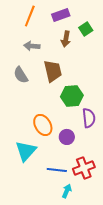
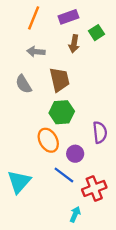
green hexagon: (72, 96) -> (62, 112), moved
cyan triangle: (26, 151) -> (19, 182), moved
blue line: (57, 170) -> (64, 175), moved, turned 30

